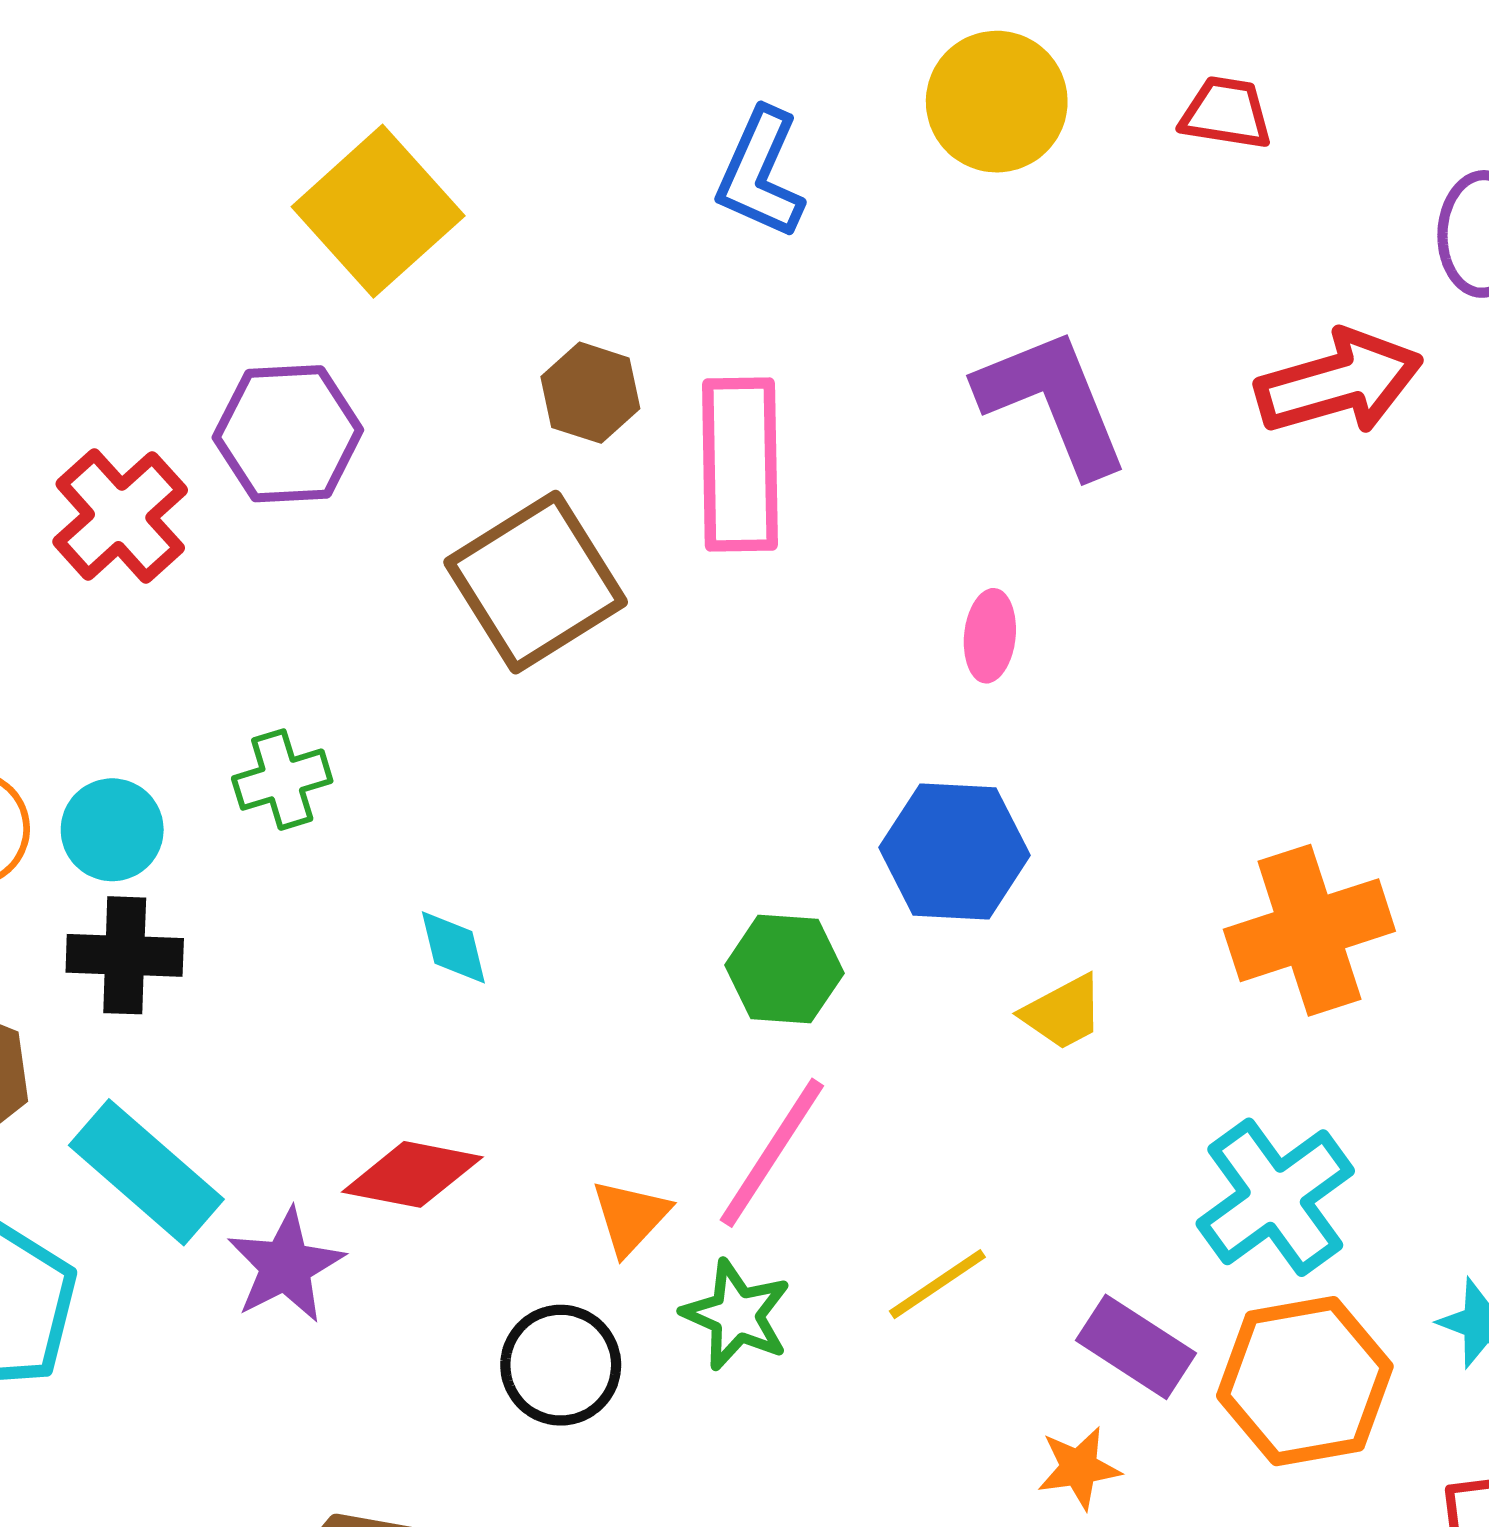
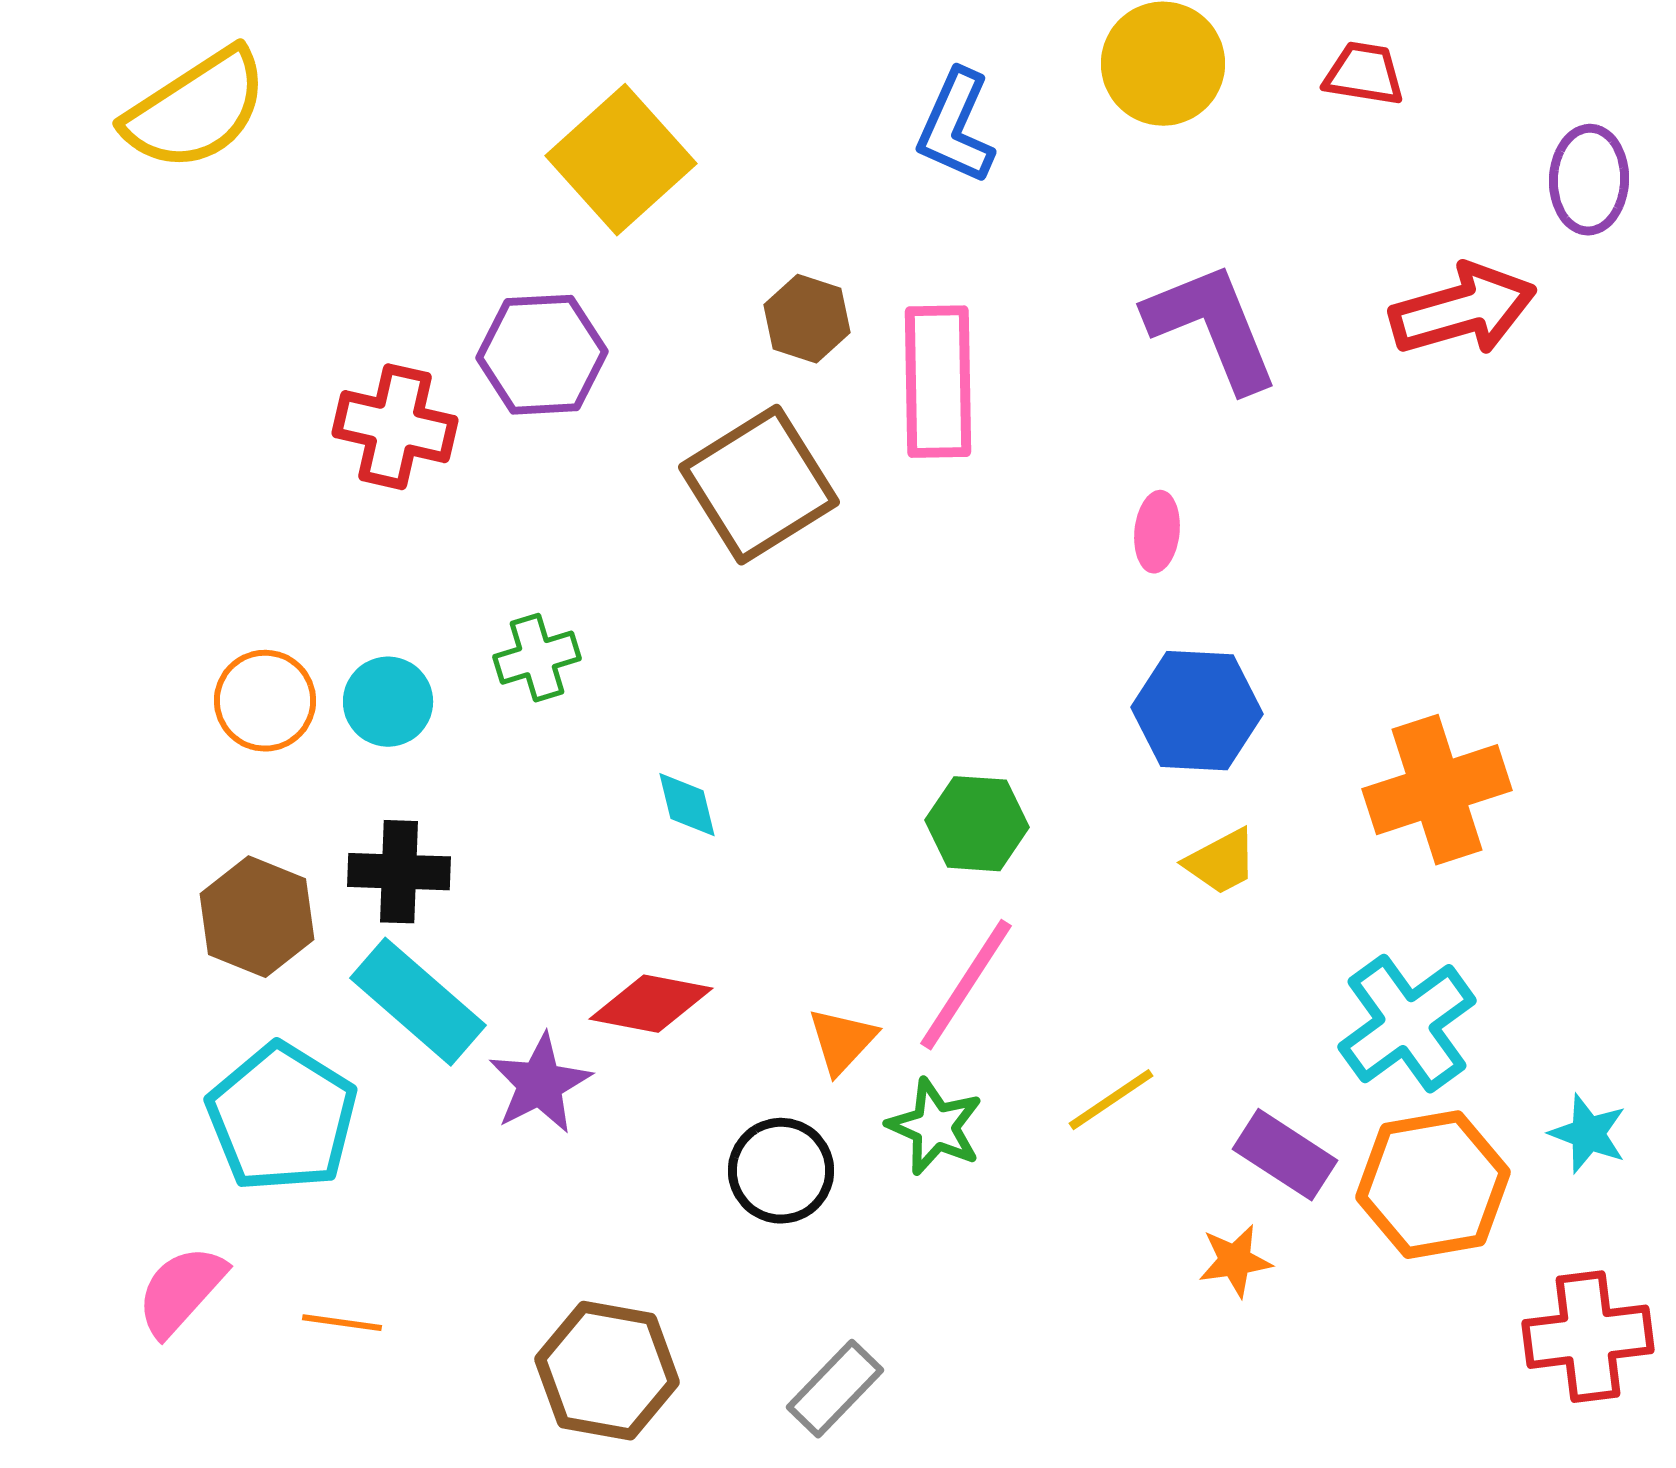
red cross: (120, 516) -> (395, 427), turned -35
blue hexagon: (954, 851) -> (1197, 711), moved
black cross: (125, 955) -> (399, 872), moved

